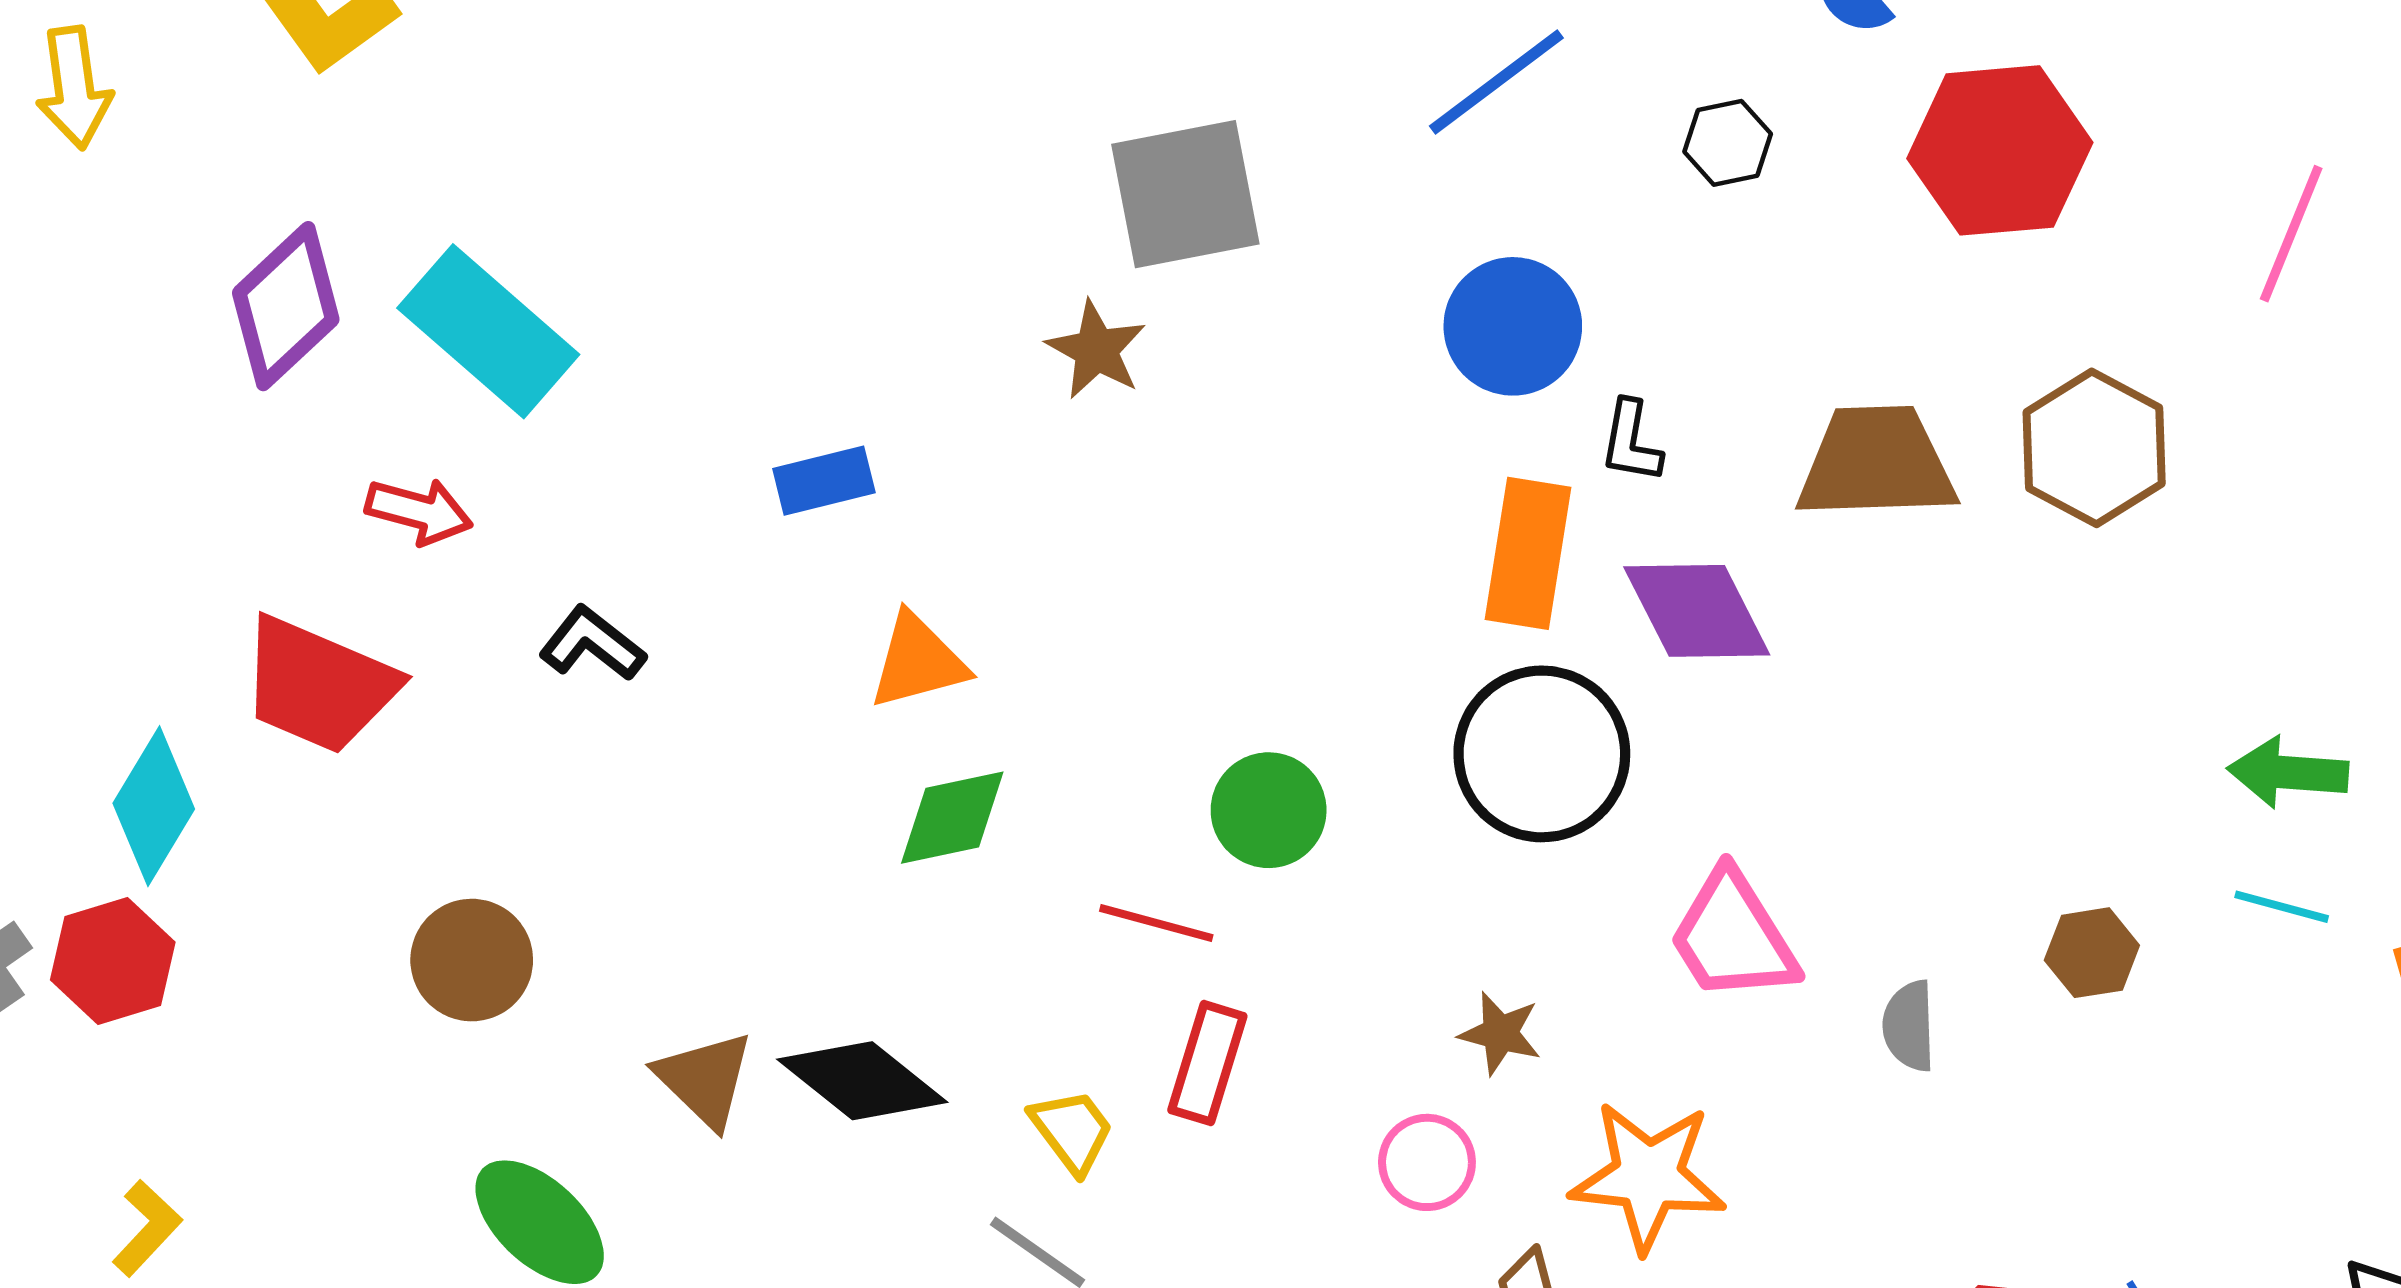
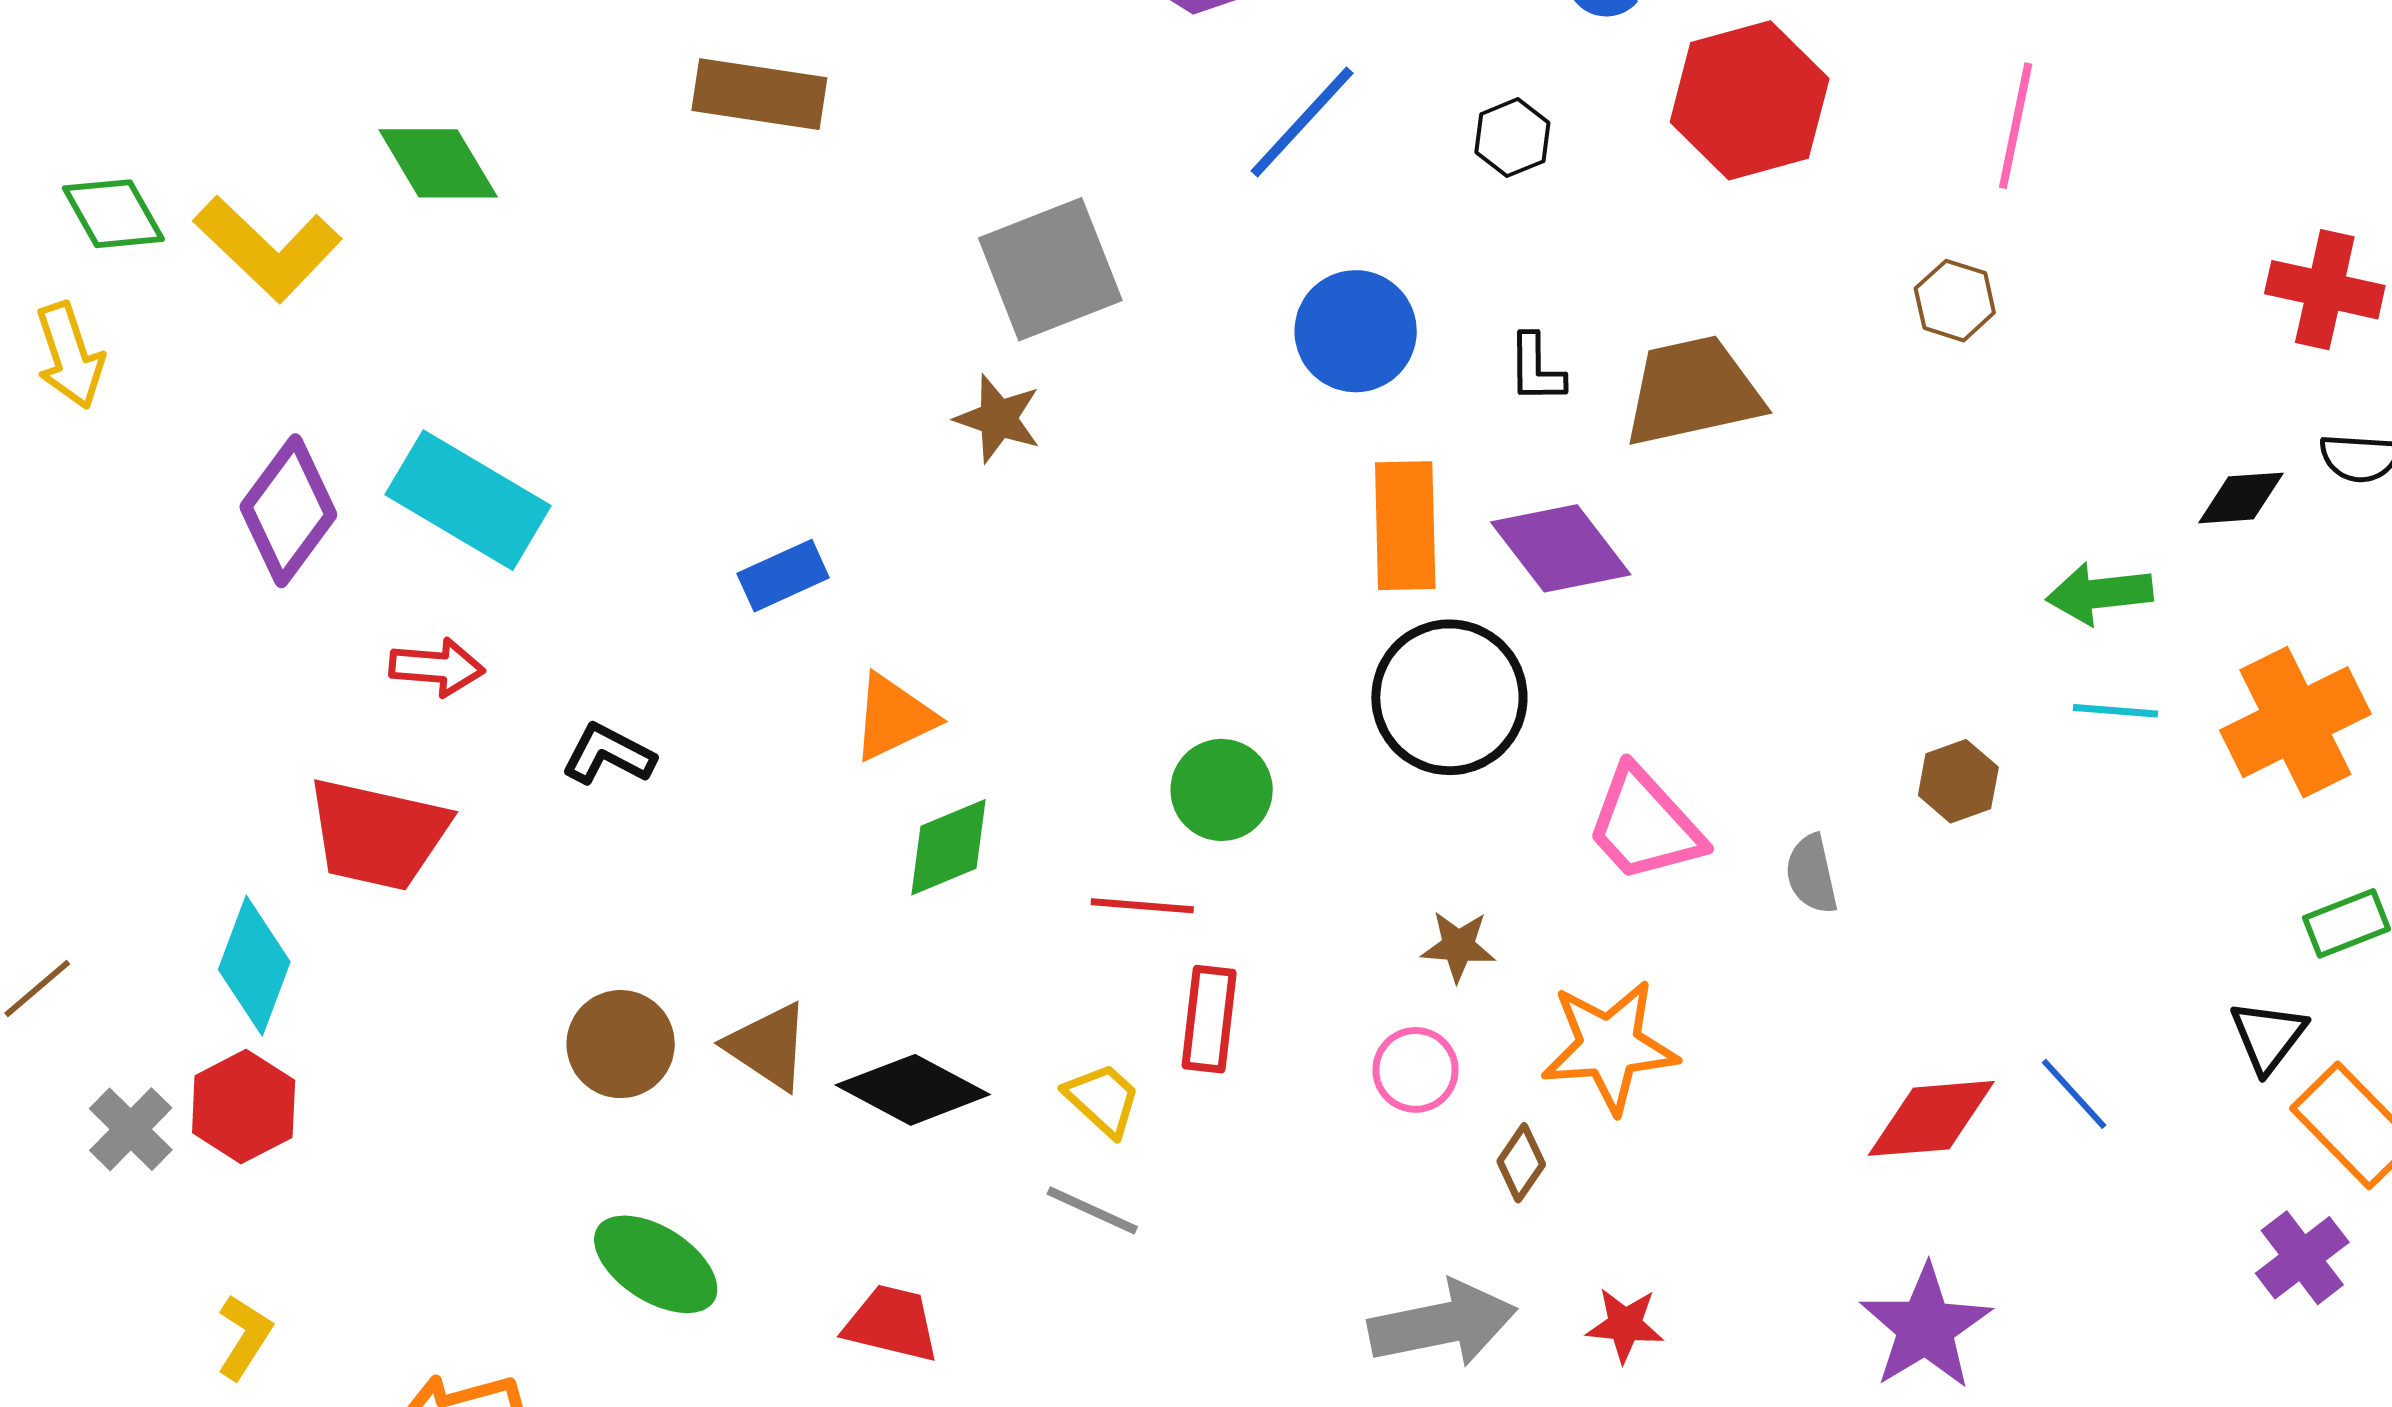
black L-shape: (1631, 442) -> (1536, 369), moved
brown hexagon: (2094, 448) -> (1955, 301), moved, size x0.6
brown circle: (472, 960) -> (621, 1044), moved
brown triangle: (705, 1079) -> (768, 1046), moved
yellow L-shape: (147, 1228) -> (244, 1337), moved

